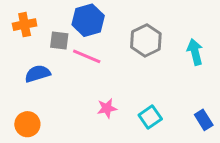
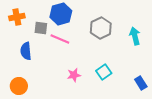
blue semicircle: (38, 74) -> (26, 51), turned -78
cyan square: (150, 117) -> (104, 72), moved

